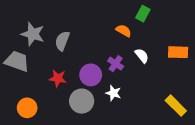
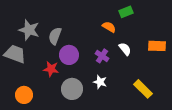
green rectangle: (143, 14) -> (126, 12), turned 40
purple circle: (91, 75) -> (69, 55), moved
yellow rectangle: (176, 106) -> (143, 89), moved

